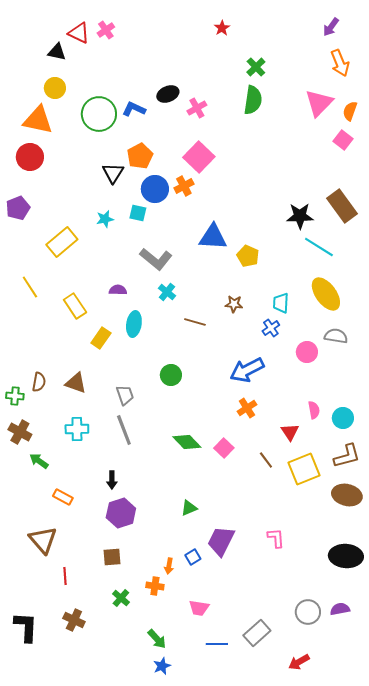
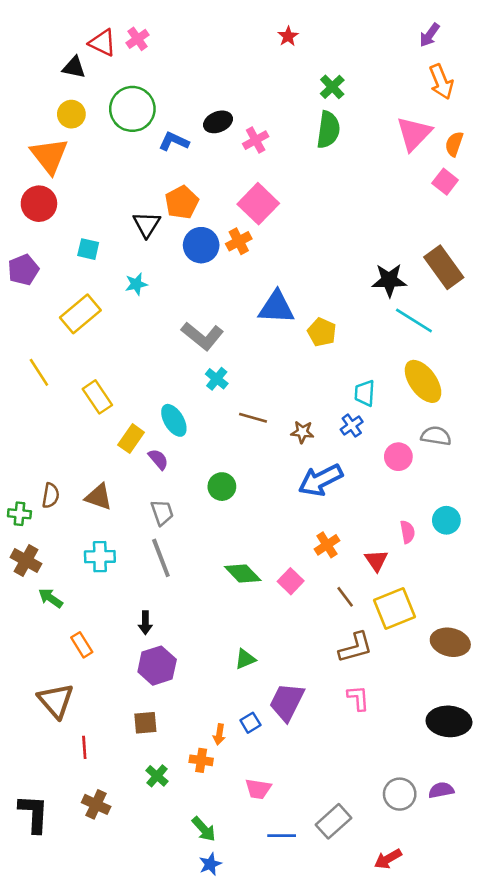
green circle: (99, 114) -> (132, 109), moved
orange triangle: (38, 120) -> (49, 156), turned 40
cyan square: (138, 213) -> (88, 249), moved
purple semicircle: (118, 290) -> (158, 459), moved, turned 48
brown star: (234, 304) -> (302, 432), moved
cyan ellipse: (134, 324) -> (174, 420), turned -40
orange cross: (247, 408) -> (327, 545), moved
cyan circle: (343, 418) -> (446, 520), moved
brown L-shape: (347, 456) -> (356, 647), moved
orange rectangle: (63, 497) -> (82, 645), turned 30

